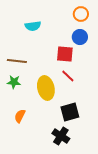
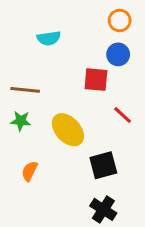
red line: (68, 76) -> (123, 115), moved
yellow ellipse: (46, 88) -> (68, 130), turned -30
black cross: (61, 136) -> (103, 209), moved

